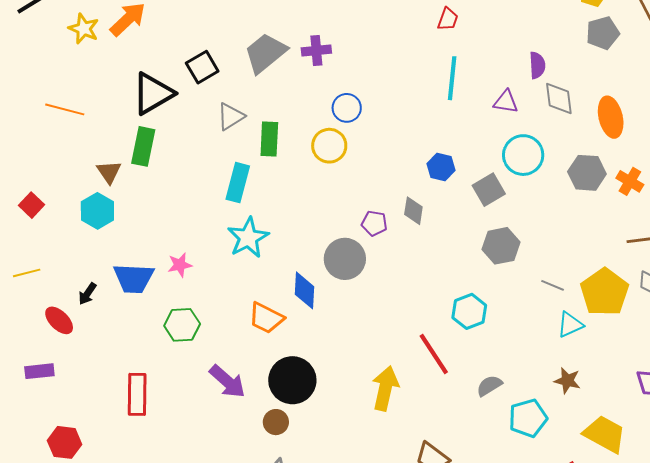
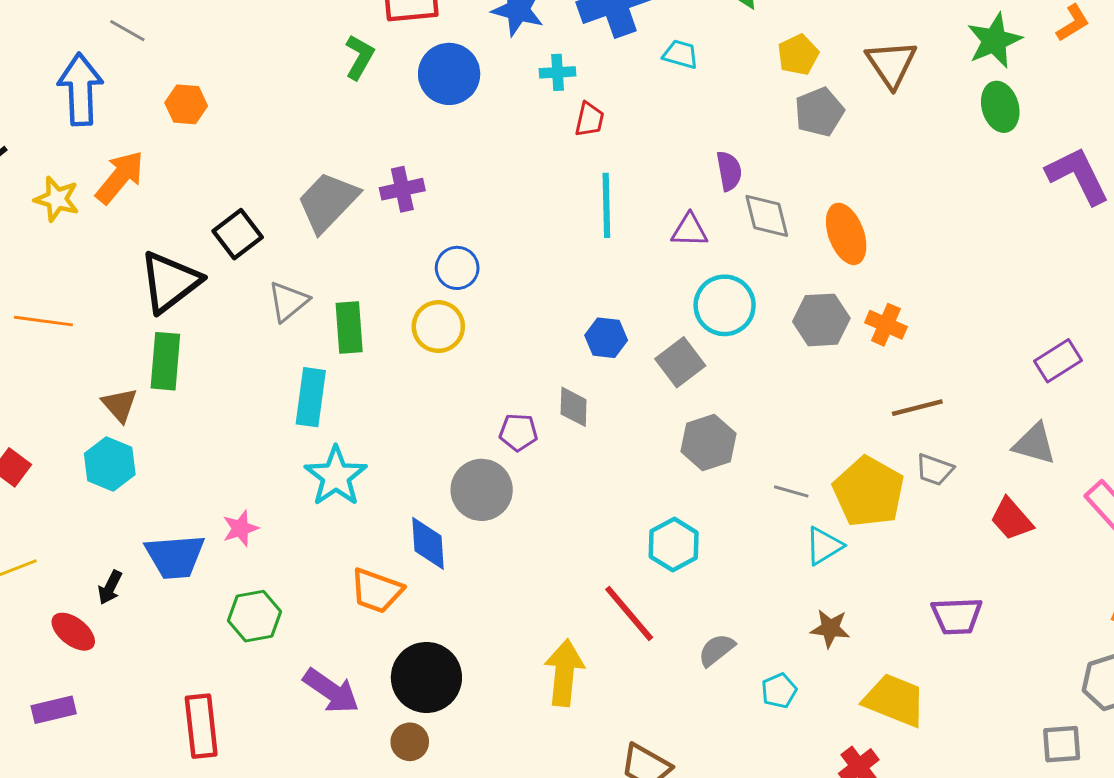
cyan pentagon: (528, 418) -> (779, 691), size x0.6

